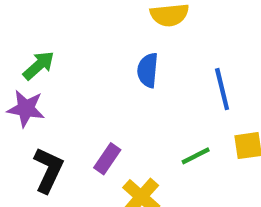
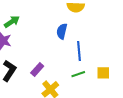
blue line: (222, 89) -> (79, 51), moved

